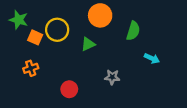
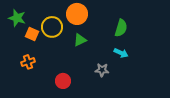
orange circle: (100, 15) -> (77, 14), moved
cyan arrow: (152, 58) -> (121, 53), moved

